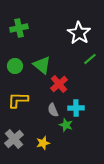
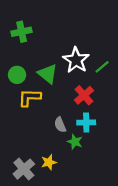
white star: (79, 33) -> (76, 60), moved
red cross: (59, 84) -> (84, 95), moved
yellow L-shape: (18, 100) -> (29, 98), moved
gray cross: (14, 139) -> (24, 169), moved

